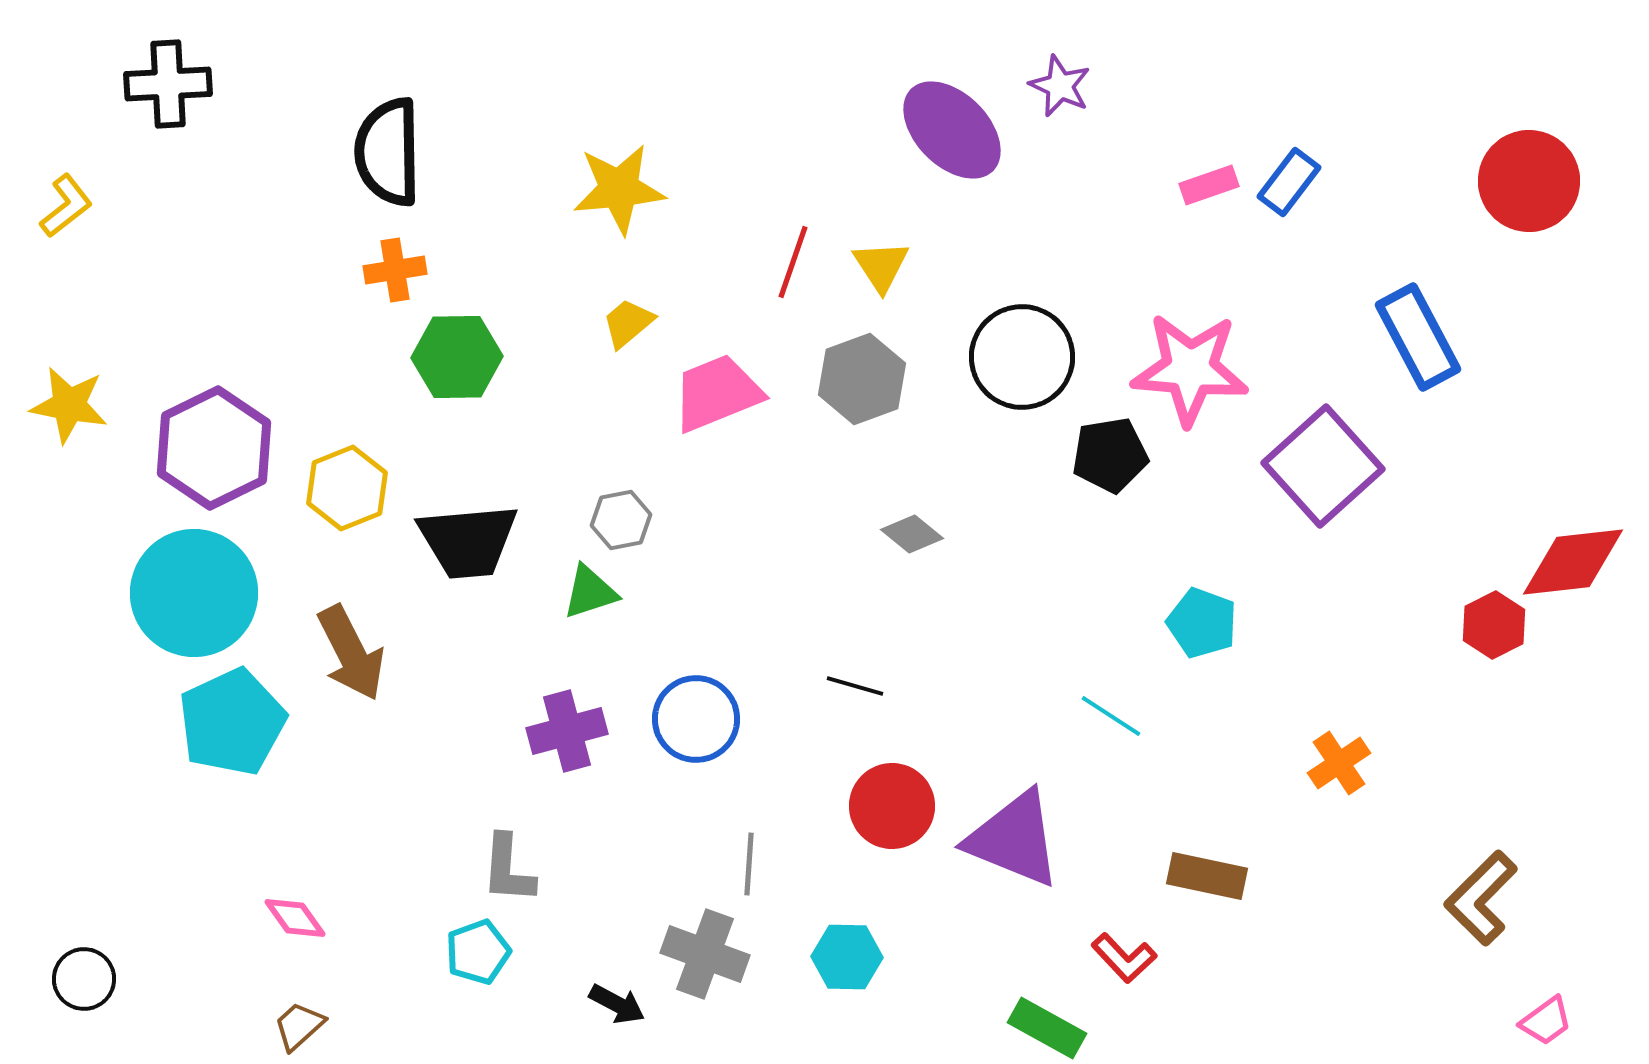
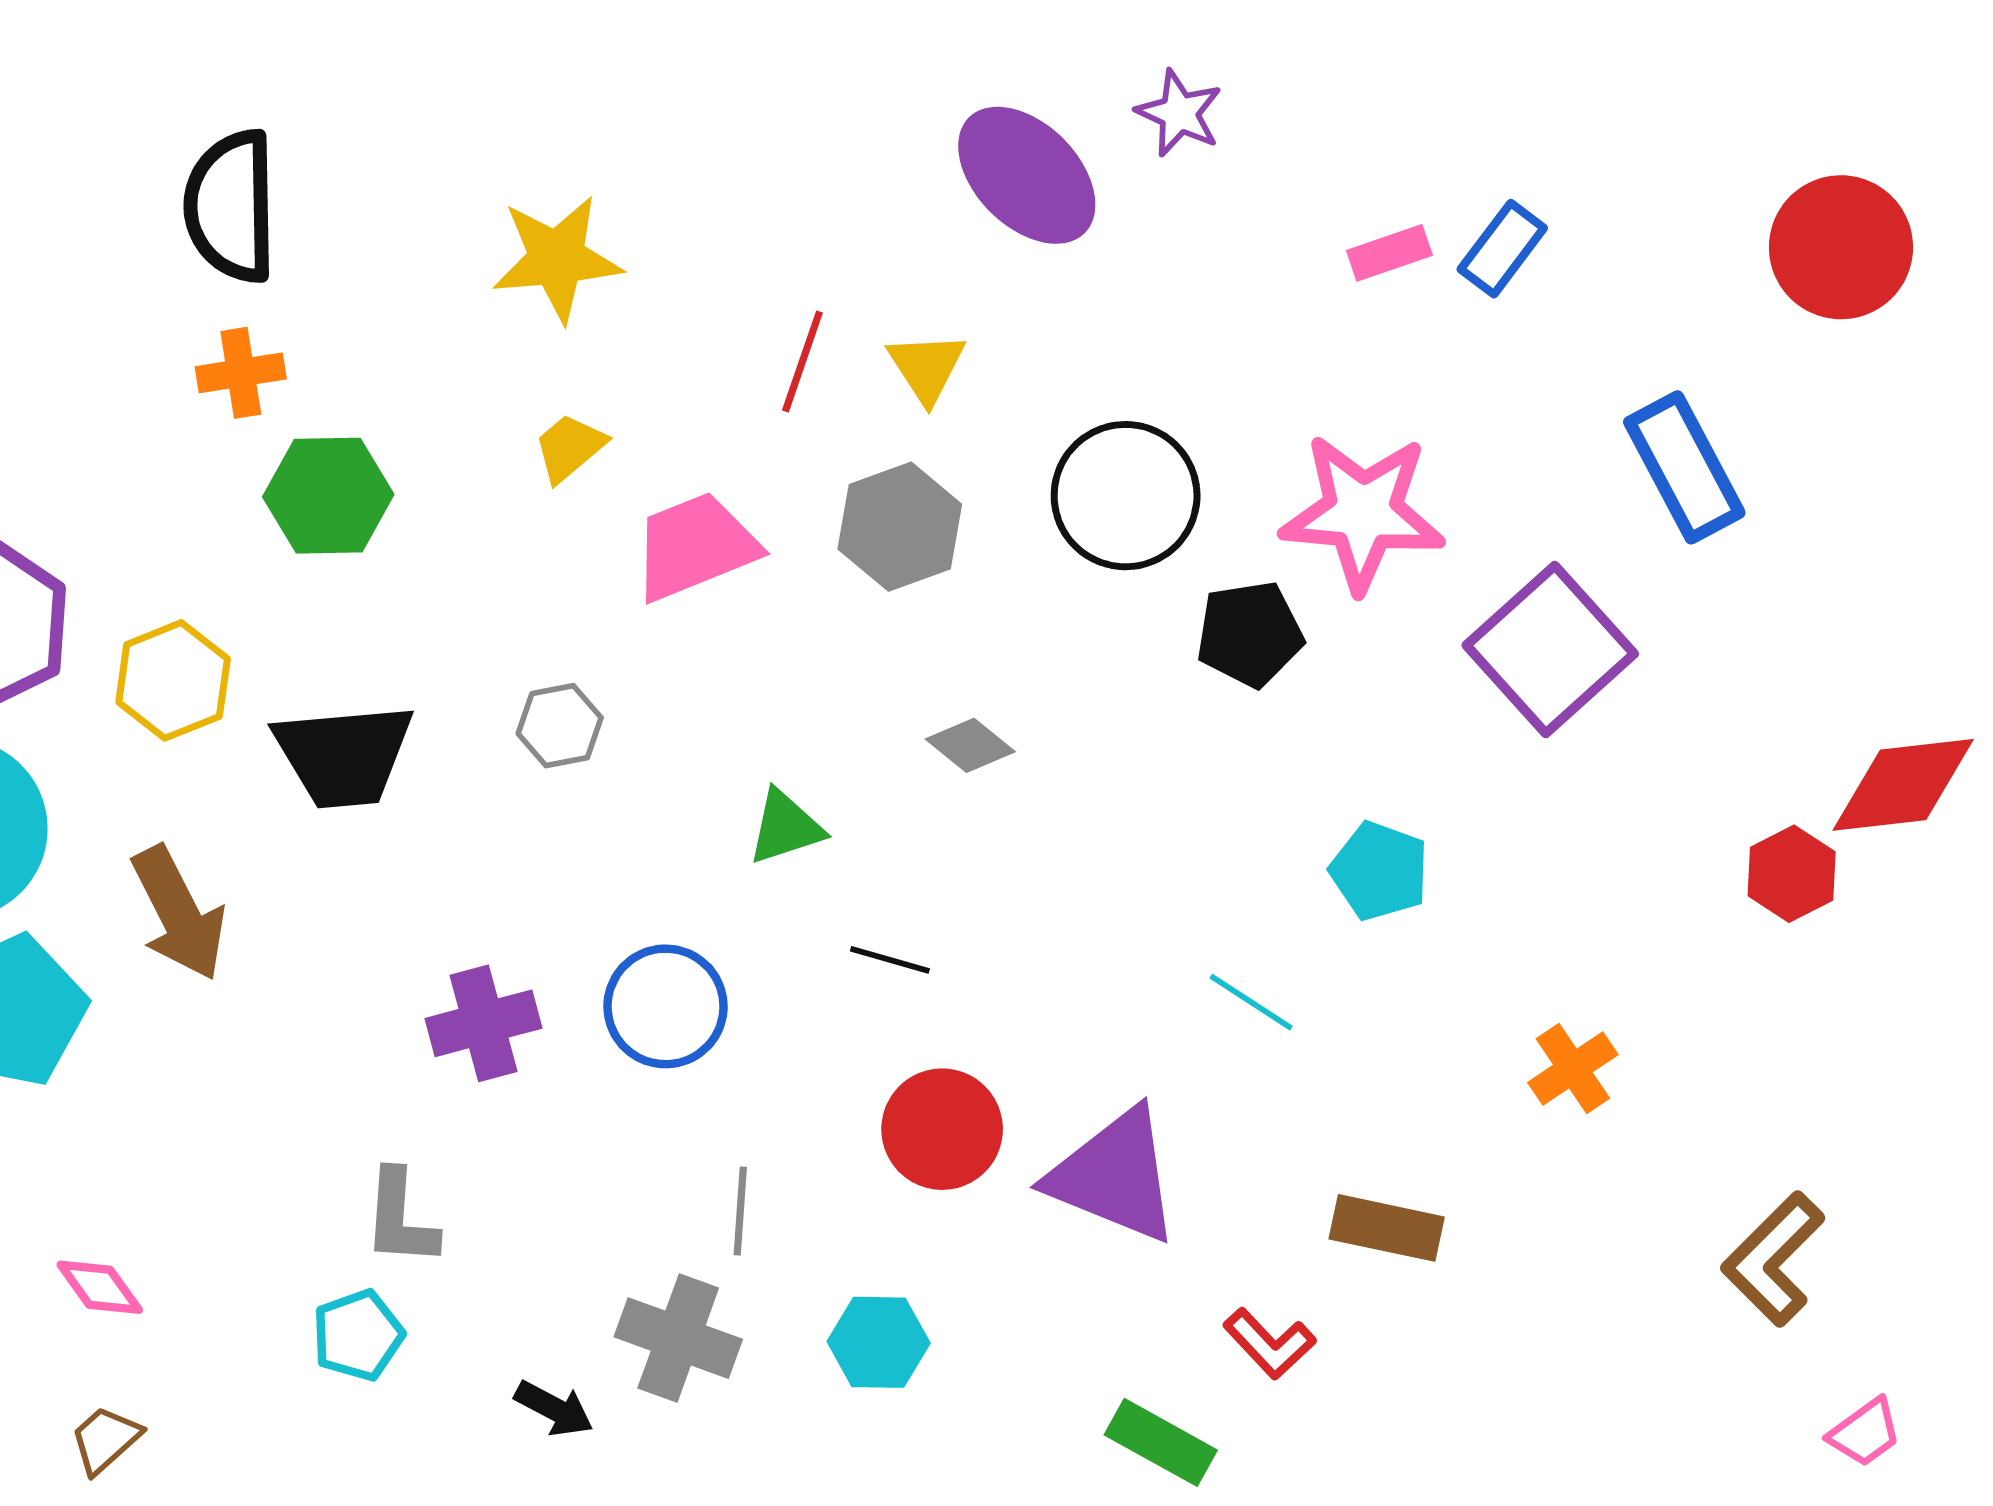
green triangle: (590, 592) -> (785, 827), moved

